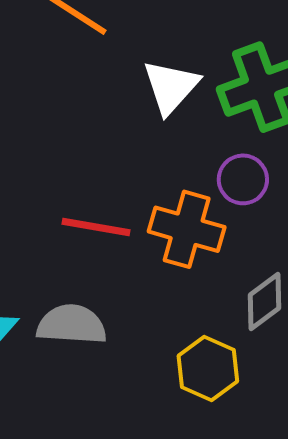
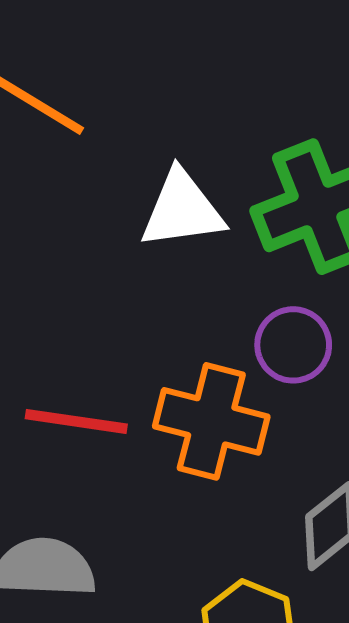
white triangle: (171, 87) -> (182, 210), turned 42

